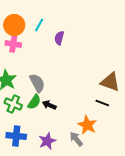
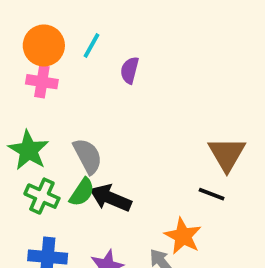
brown triangle: (110, 82) -> (227, 154), turned 40
black arrow: (49, 105) -> (111, 198), size x1.5

